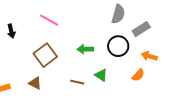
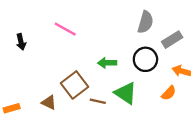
brown square: (45, 55) -> (74, 85), moved
green triangle: (101, 75) -> (126, 93), size x1.5

